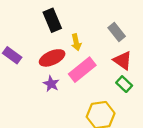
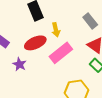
purple star: (51, 84) -> (19, 64), moved

